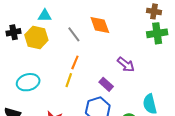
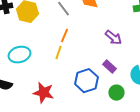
purple rectangle: (106, 84) -> (109, 67), moved

